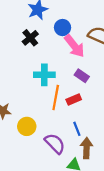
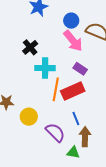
blue circle: (63, 28) -> (71, 21), moved
black cross: (30, 38) -> (30, 47), moved
red rectangle: (74, 100) -> (73, 91), size x1.6

